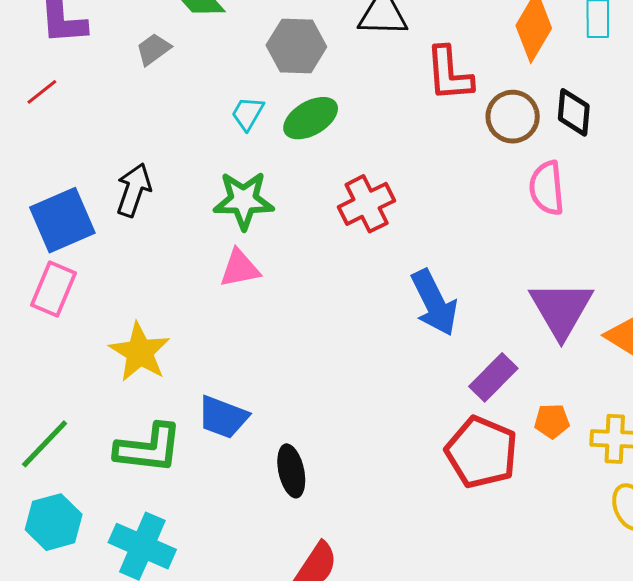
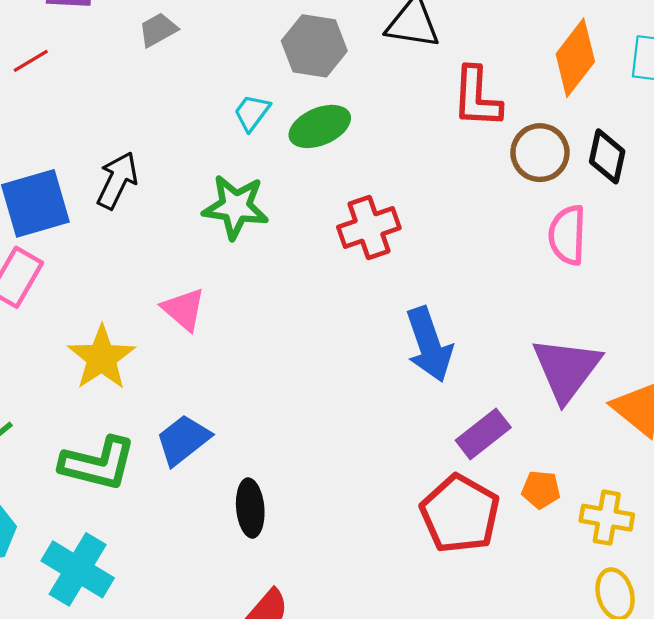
pink triangle: (240, 268) -> (184, 309), moved, turned 45
blue trapezoid: (223, 417) -> (183, 440), turned 114

